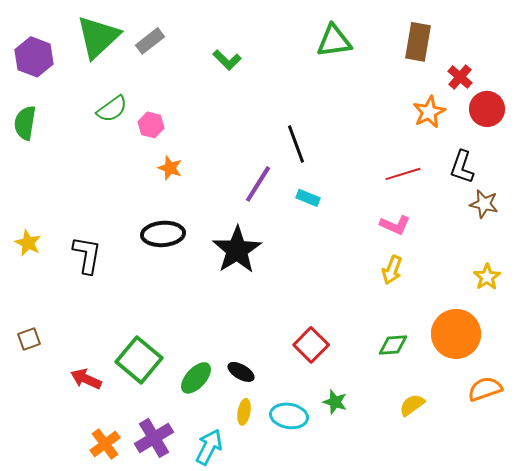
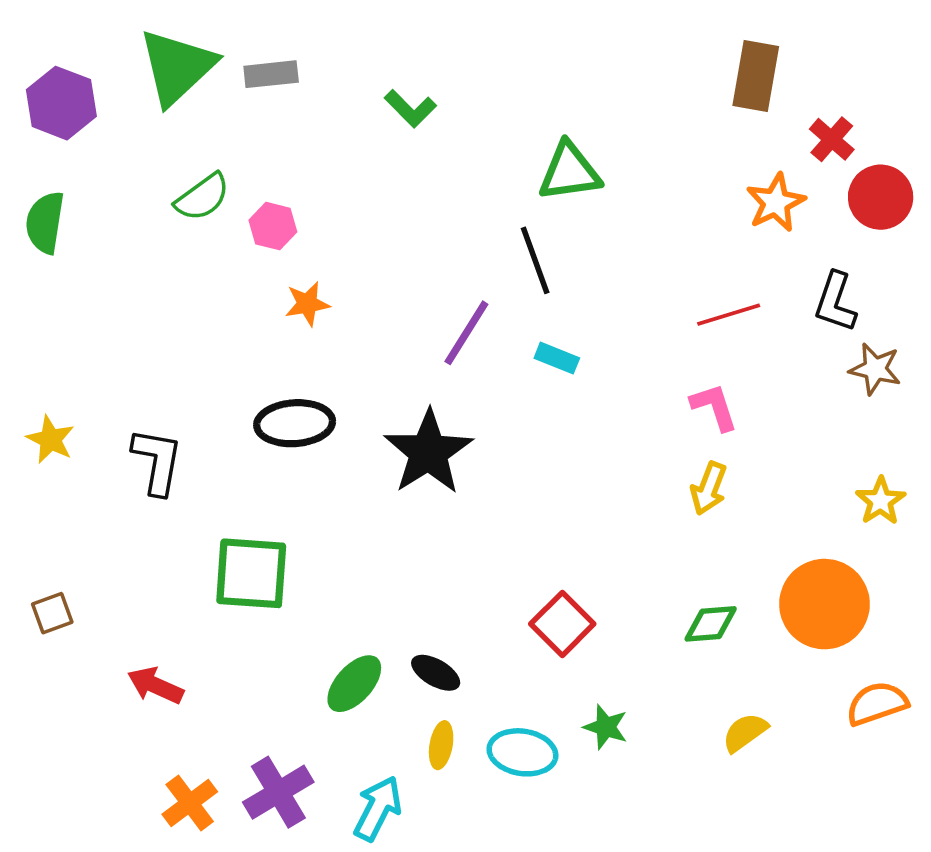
gray rectangle: (150, 41) -> (271, 74), turned 32
green triangle: (334, 41) -> (569, 172), moved
orange star: (170, 168) -> (307, 304), turned -30
pink L-shape: (395, 225) -> (714, 407), turned -132
green square: (139, 360) -> (251, 573), moved, turned -36

